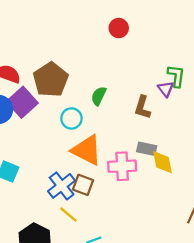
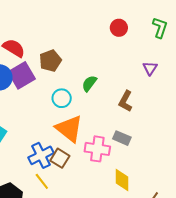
green L-shape: (176, 76) -> (160, 28), moved
brown pentagon: (51, 80) -> (50, 61), size x0.7
purple triangle: (166, 89) -> (150, 68), moved
yellow diamond: (162, 162) -> (122, 180), moved

